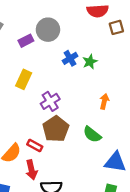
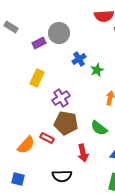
green star: (90, 62) -> (97, 70), moved
brown pentagon: (56, 129) -> (66, 123), turned -30
red arrow: (31, 170) -> (83, 153), moved

